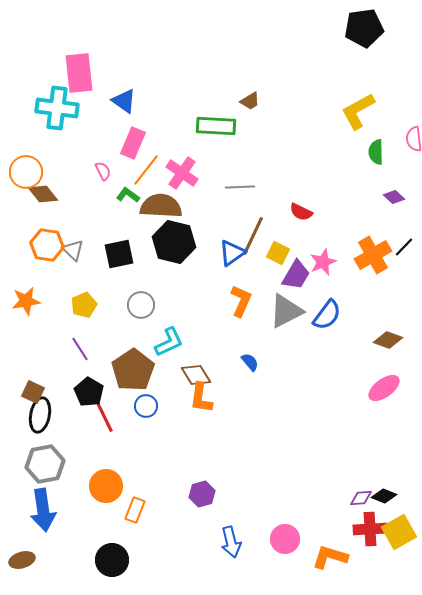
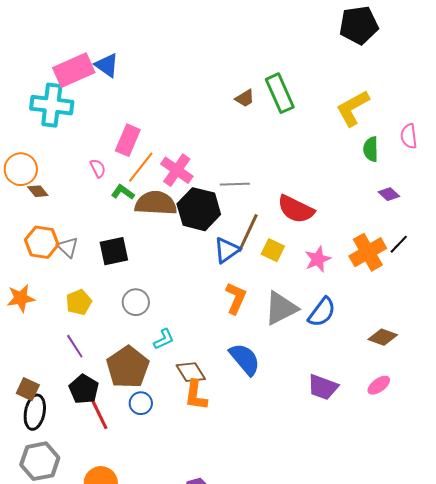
pink rectangle: (79, 73) -> (74, 70), turned 72
blue triangle: (124, 101) -> (107, 65), moved
green rectangle: (216, 126) -> (280, 93), moved, turned 63
brown diamond: (43, 194) -> (38, 191), size x0.7
red semicircle: (301, 212) -> (296, 209), size x1.6
black hexagon: (174, 242) -> (199, 209), moved
purple trapezoid: (296, 275) -> (323, 387), moved, turned 80
cyan L-shape: (169, 342) -> (164, 339), size x0.7
blue semicircle: (250, 362) -> (245, 359), size x1.8
pink ellipse: (384, 388) -> (379, 385), size x0.7

